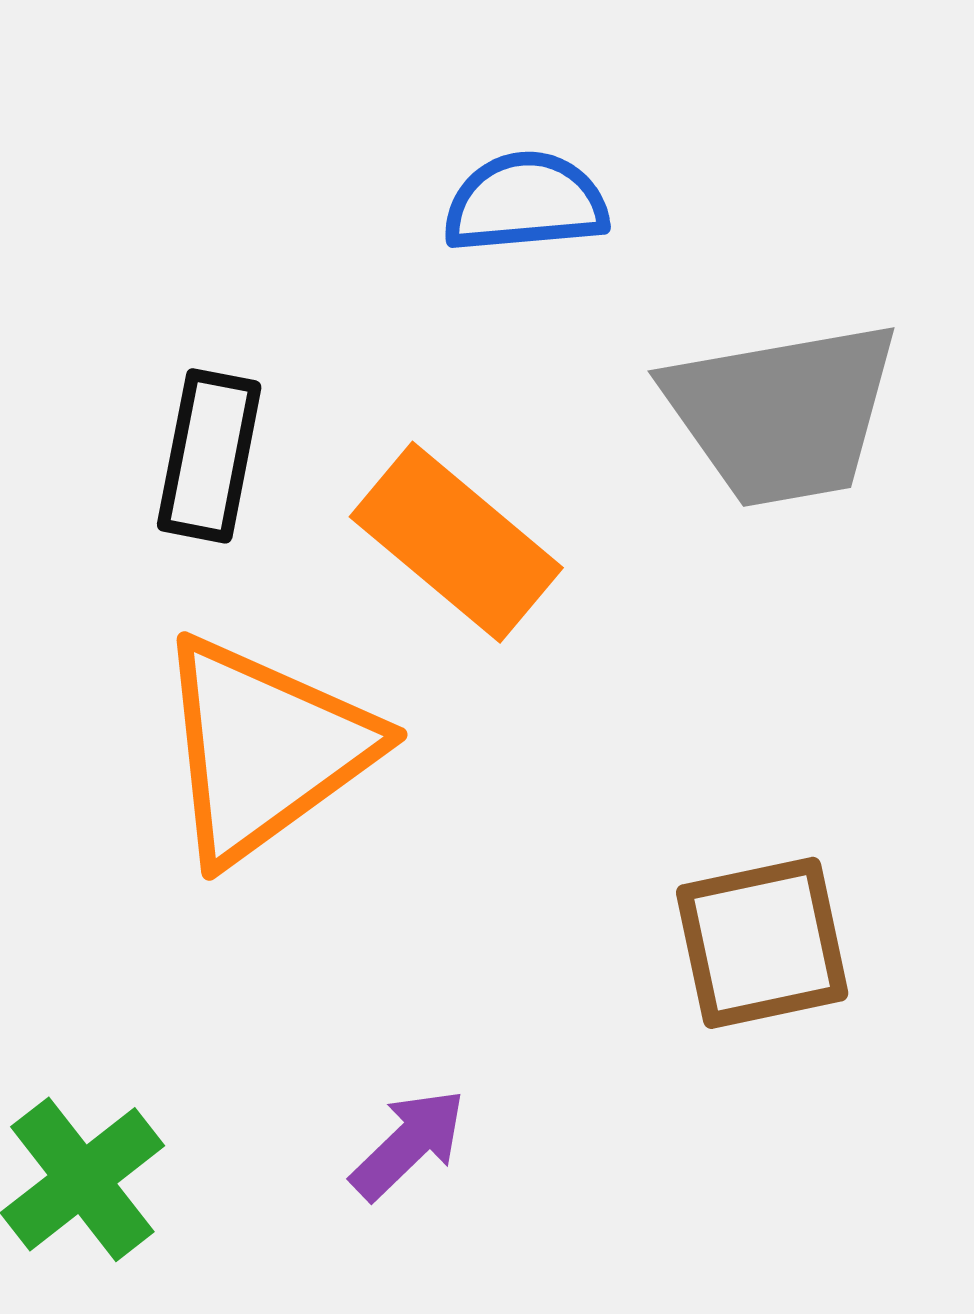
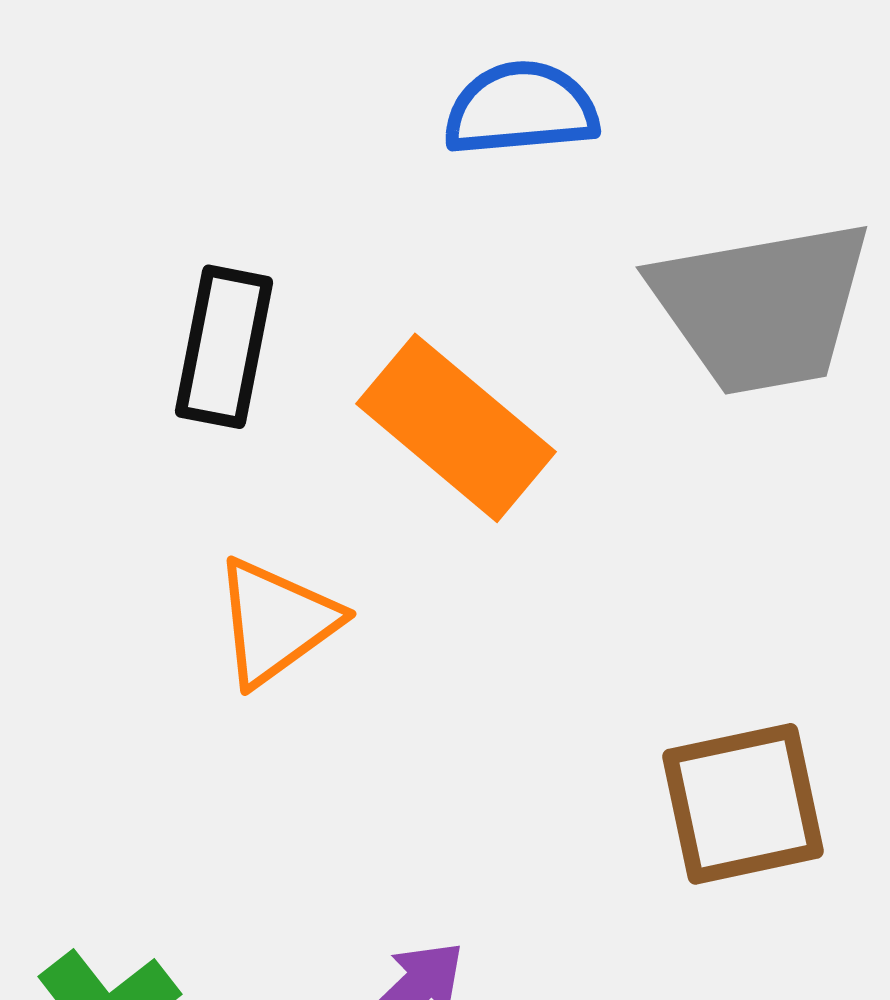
orange triangle: (265, 749) -> (276, 622), size x0.6

